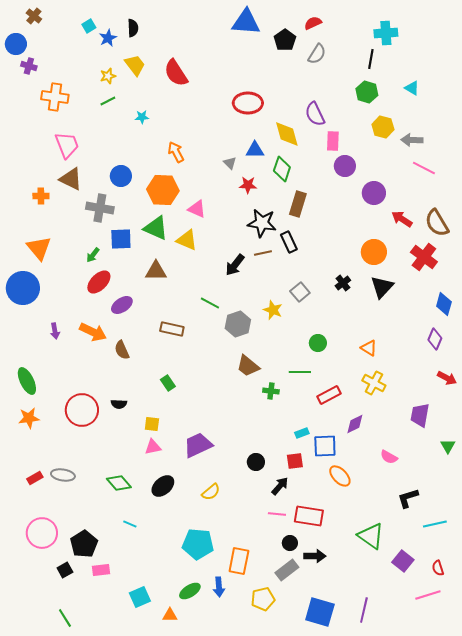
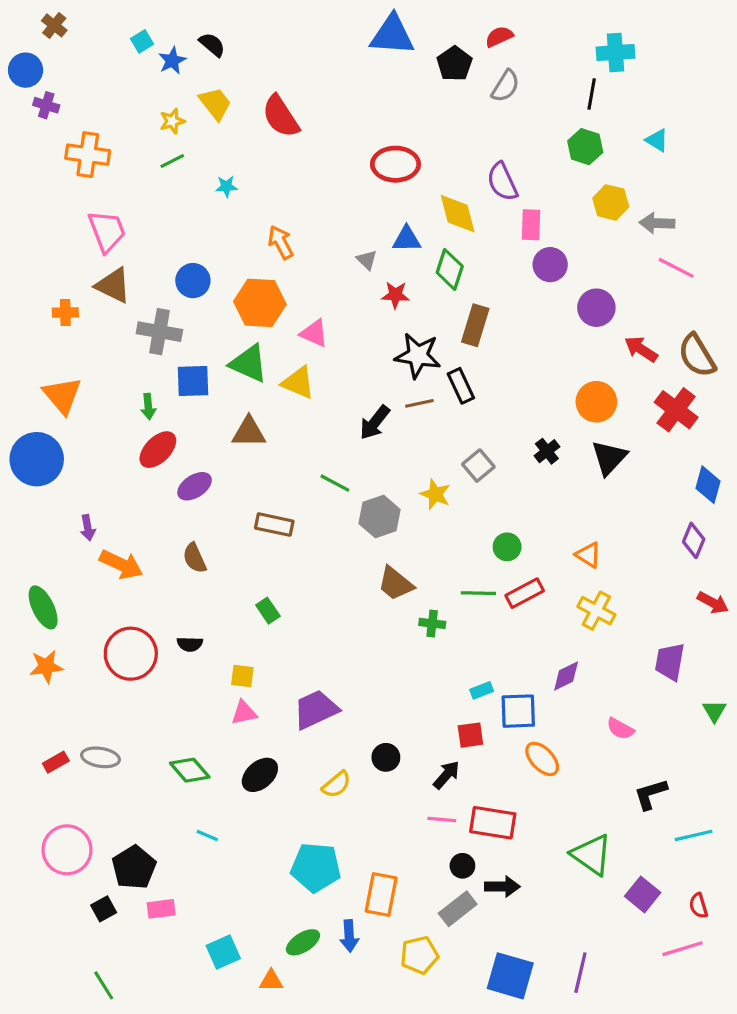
black semicircle: (133, 28) -> (212, 45), turned -48
green arrow: (93, 255) -> (148, 407), turned -42
orange arrow: (93, 332) -> (121, 564), moved
red rectangle: (329, 395) -> (525, 593), moved
black circle: (256, 462) -> (386, 757), moved

